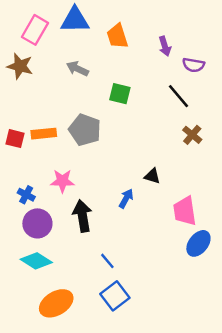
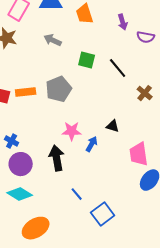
black line: (179, 96) -> (118, 68), moved
gray pentagon: (85, 130) -> (59, 89), turned 30
pink star: (62, 181) -> (72, 131), moved
blue square: (115, 296) -> (103, 214), moved

